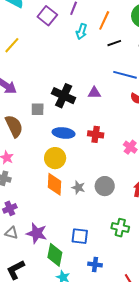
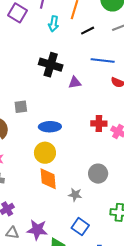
black cross: (64, 96) -> (51, 65), moved
red cross: (96, 134) -> (99, 124), moved
gray star: (78, 187) -> (75, 195), moved
blue square: (80, 236) -> (80, 227), turned 36

